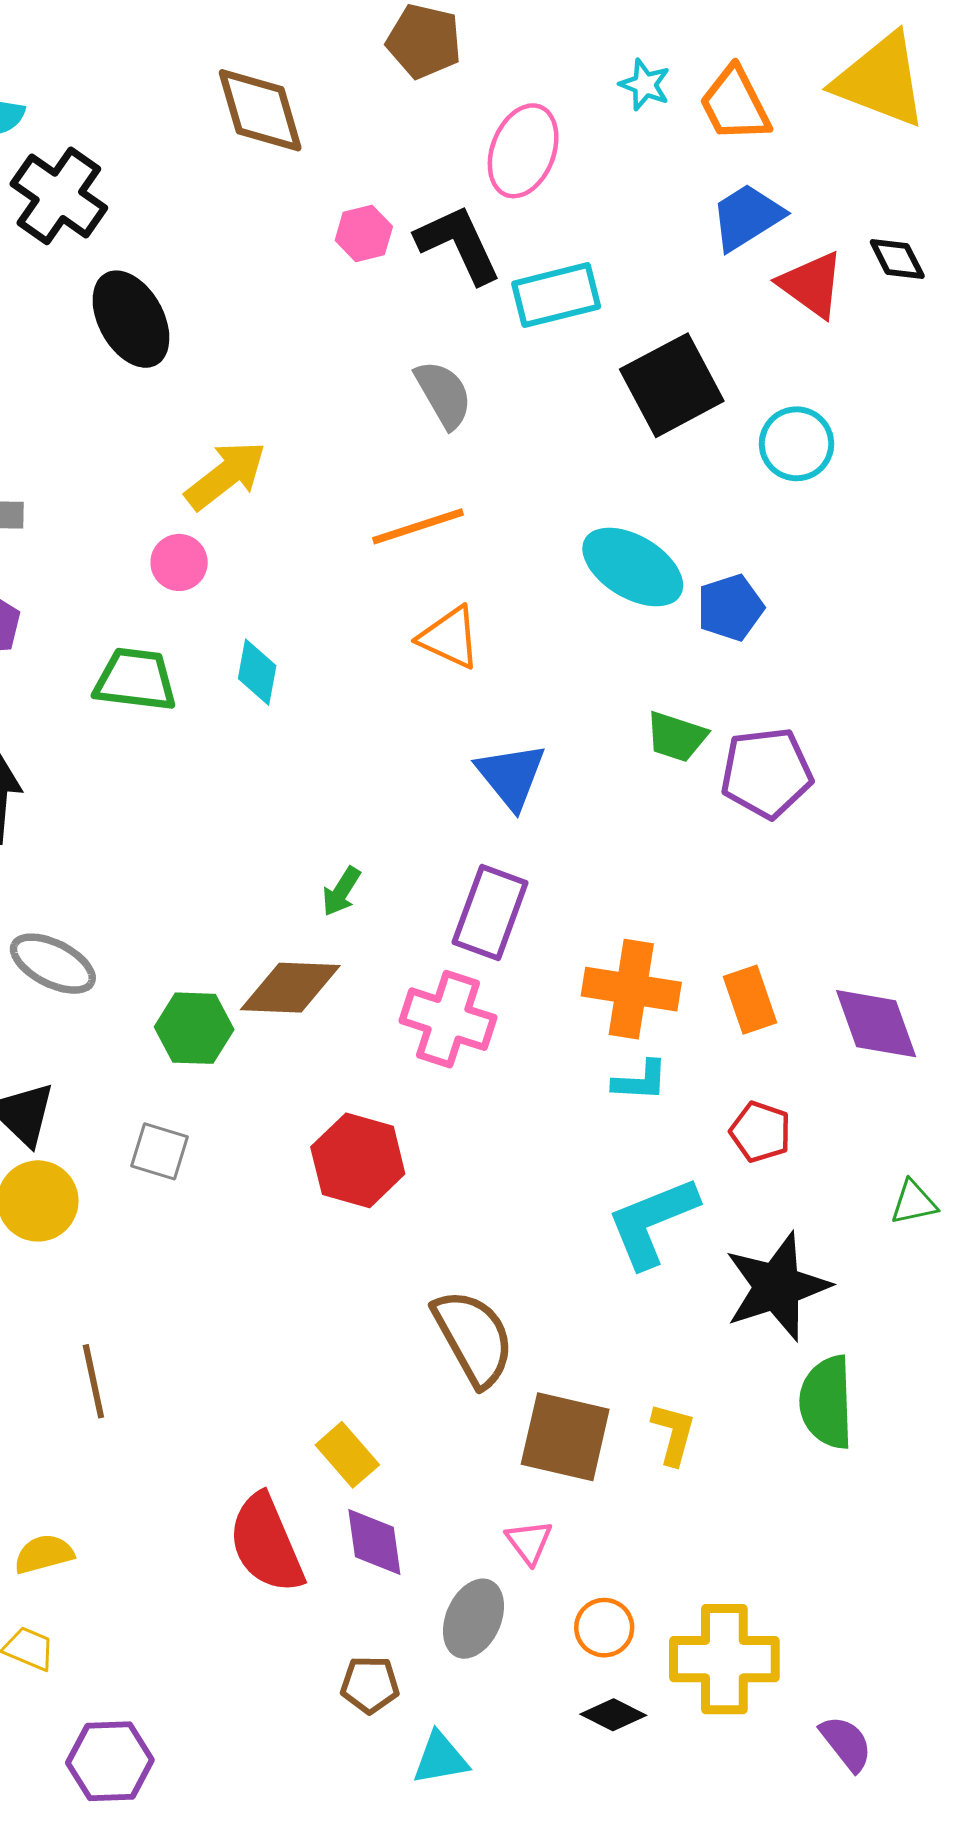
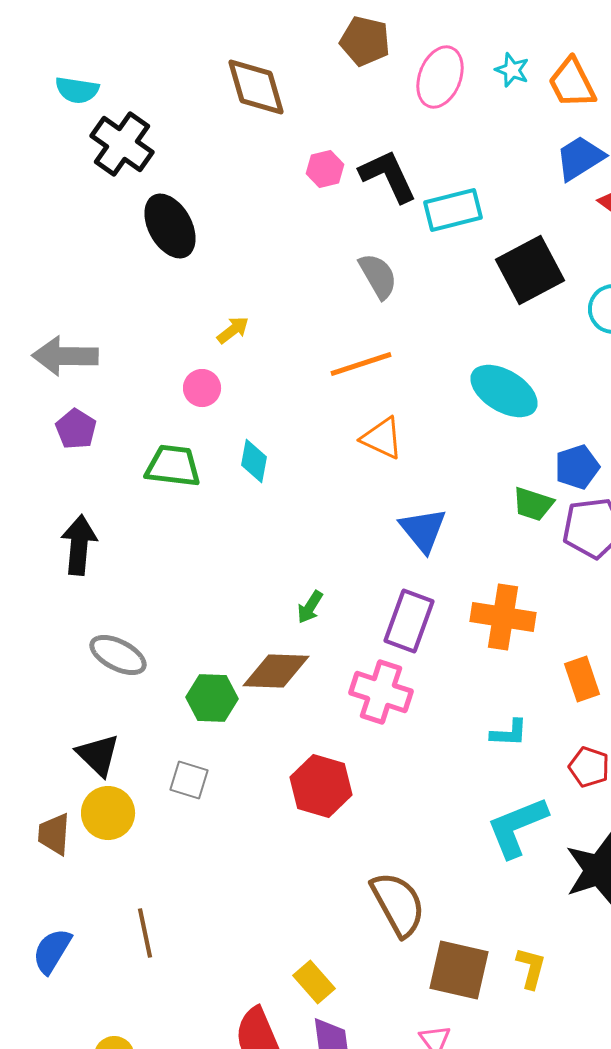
pink ellipse: (523, 151) -> (440, 77), moved
yellow arrow: (226, 475) -> (233, 330), size x0.6
blue pentagon: (730, 608) -> (577, 467), moved
orange cross: (631, 989) -> (503, 617), moved

